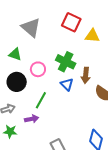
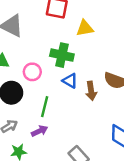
yellow triangle: (92, 36) -> (85, 28), moved
brown arrow: (86, 75) -> (91, 91), moved

